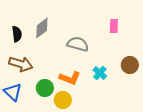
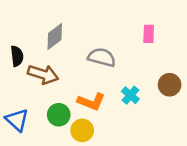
black semicircle: (17, 34) -> (17, 56), moved
brown arrow: (21, 64) -> (43, 74), moved

